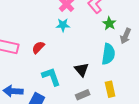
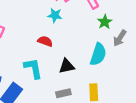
red semicircle: (38, 47) -> (45, 41), moved, turned 56
black triangle: (81, 70) -> (67, 66), turned 49

